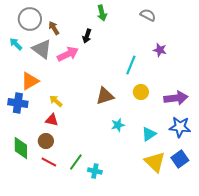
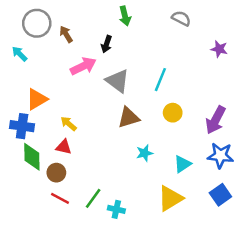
gray triangle: (42, 49) -> (118, 81), moved
purple star: (160, 50) -> (219, 49), moved
purple arrow: (176, 98) -> (216, 120), turned 125
green diamond: (21, 148) -> (32, 157), moved
yellow triangle: (155, 162) -> (170, 198), moved, turned 45

